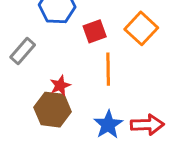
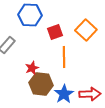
brown hexagon: (53, 110) -> (41, 84), moved

